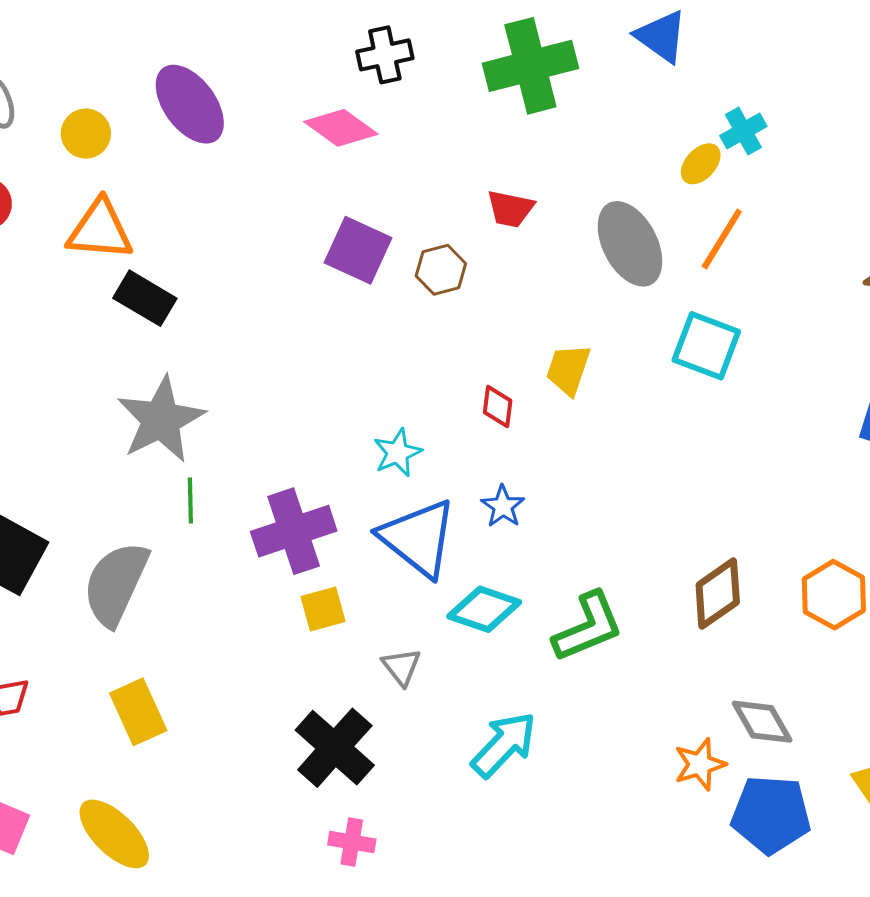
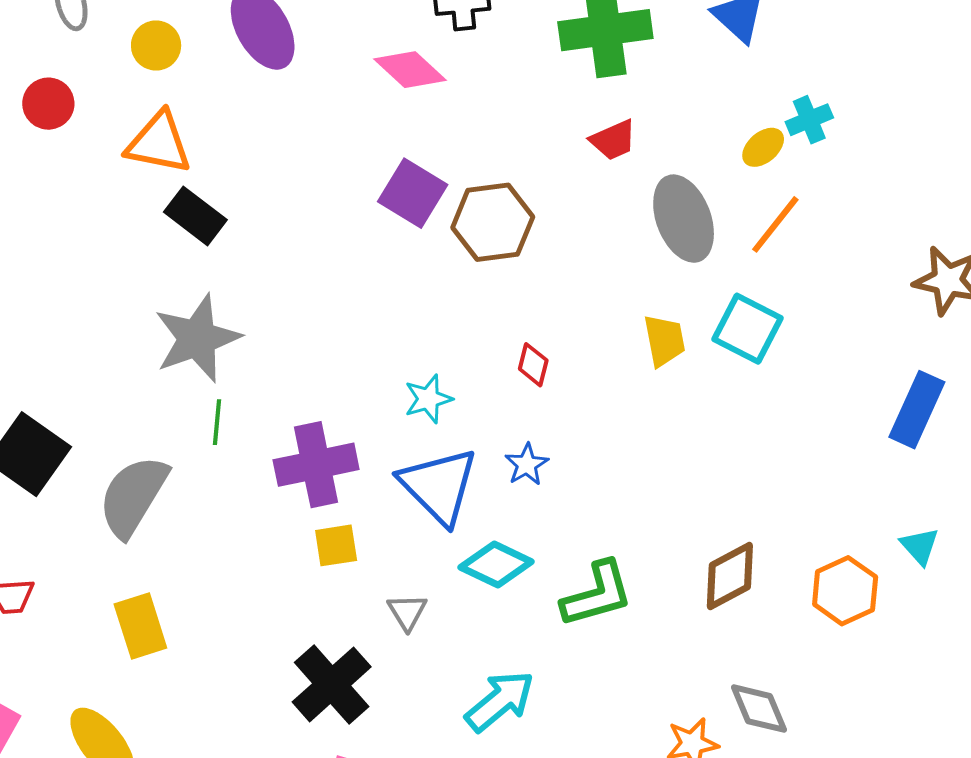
red trapezoid: (510, 209) -> (613, 140), moved, turned -42
brown hexagon: (441, 270) -> (493, 222), size x1.6
yellow trapezoid: (568, 370) -> (664, 340), moved, turned 144

